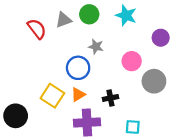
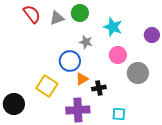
cyan star: (126, 15) -> (113, 27), moved
red semicircle: (37, 29) -> (32, 14), moved
purple circle: (161, 38) -> (152, 35), moved
orange triangle: (78, 95) -> (82, 79), moved

